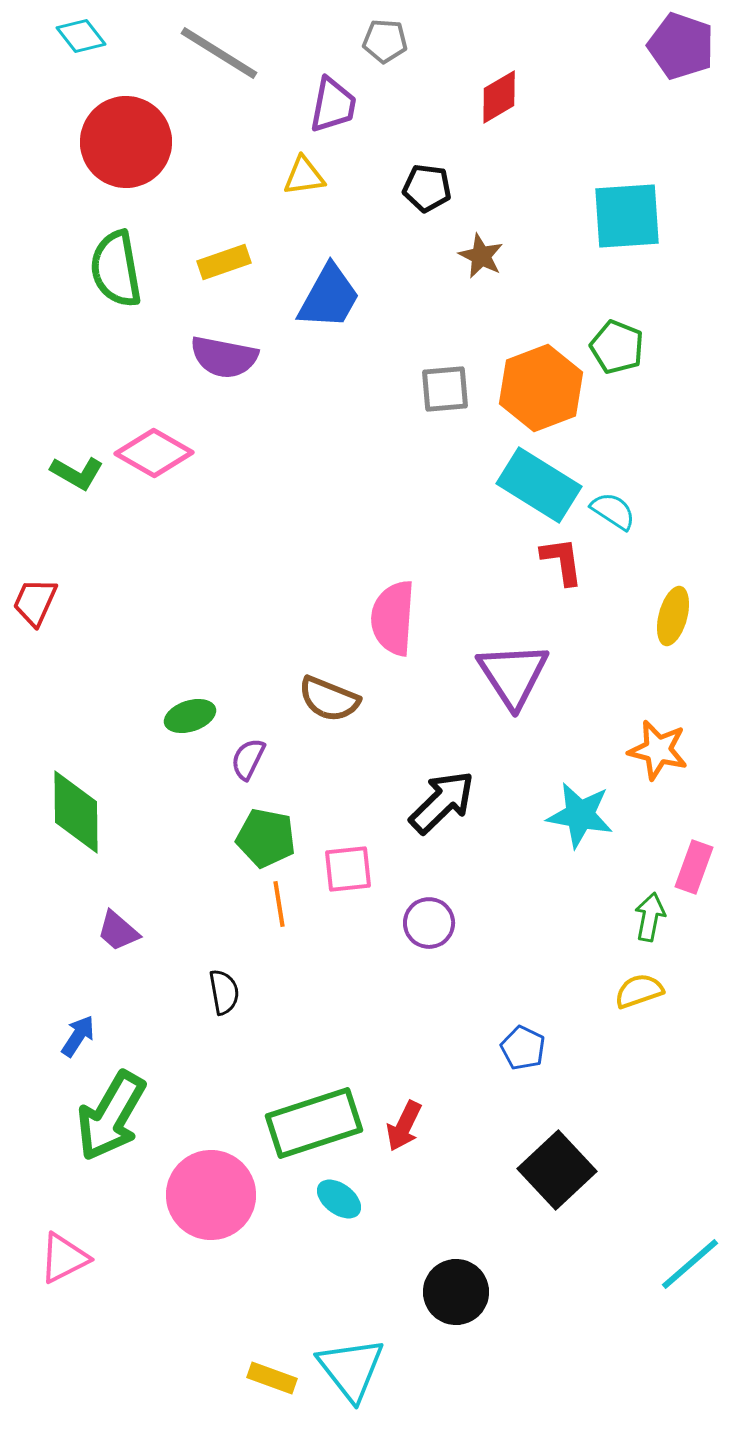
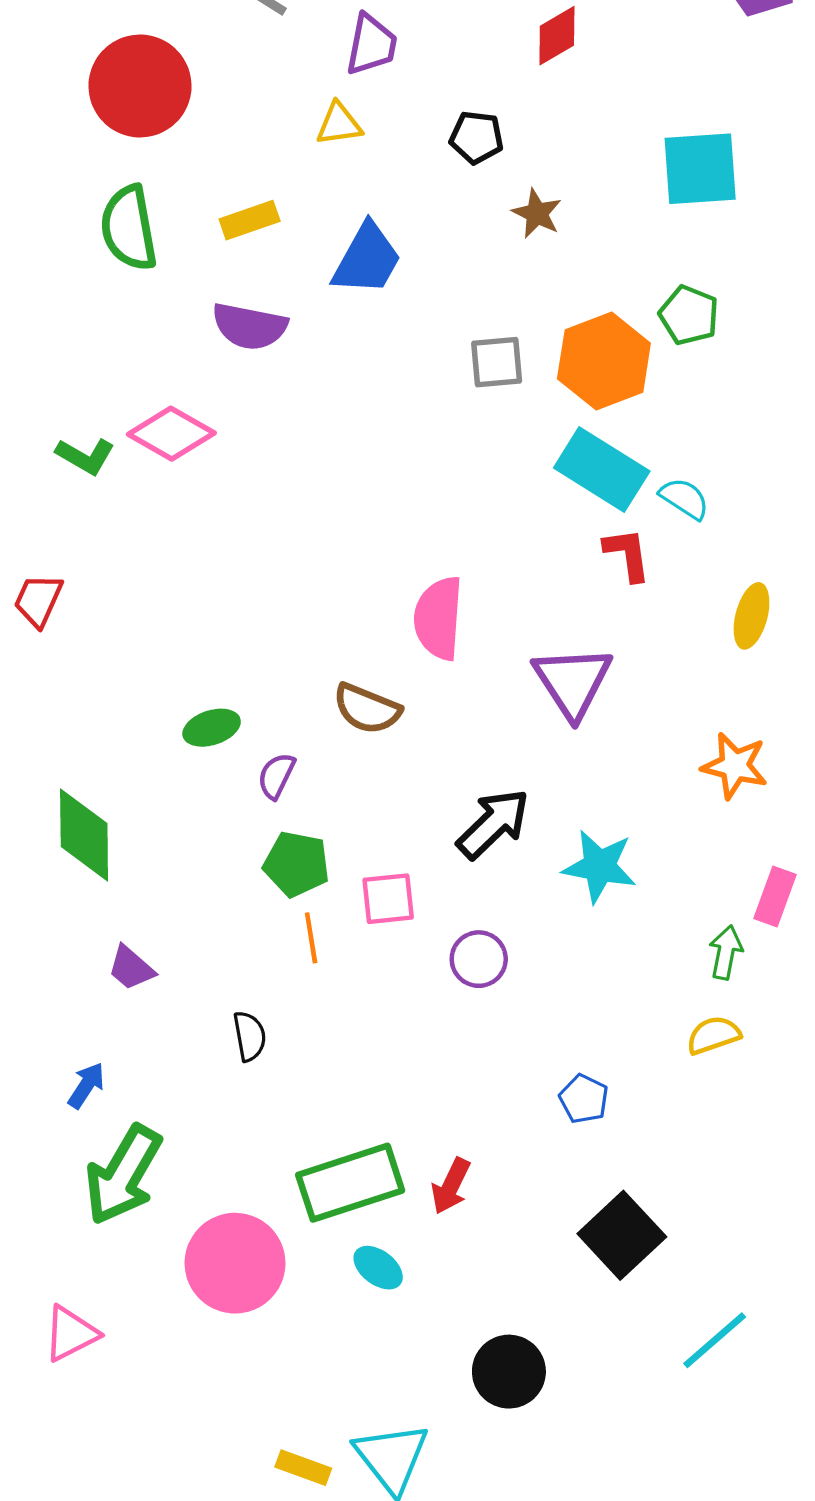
cyan star: (580, 815) -> (599, 866), moved
cyan line: (690, 1264) -> (715, 1340), moved

